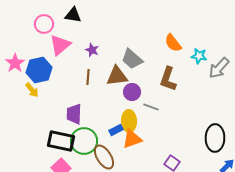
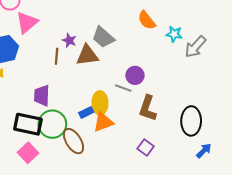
purple star: (92, 50) -> (69, 40), moved
brown L-shape: (168, 79) -> (148, 108), moved
purple circle: (132, 92) -> (135, 75), moved

